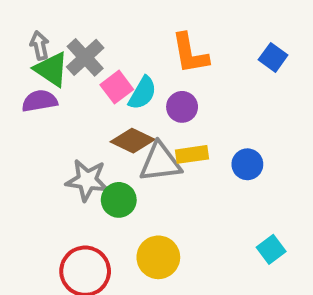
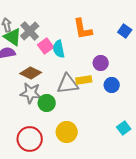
cyan semicircle: (142, 93) -> (59, 49), turned 138
purple circle: (182, 107) -> (101, 63), moved
brown diamond: (133, 141) -> (31, 73), moved

